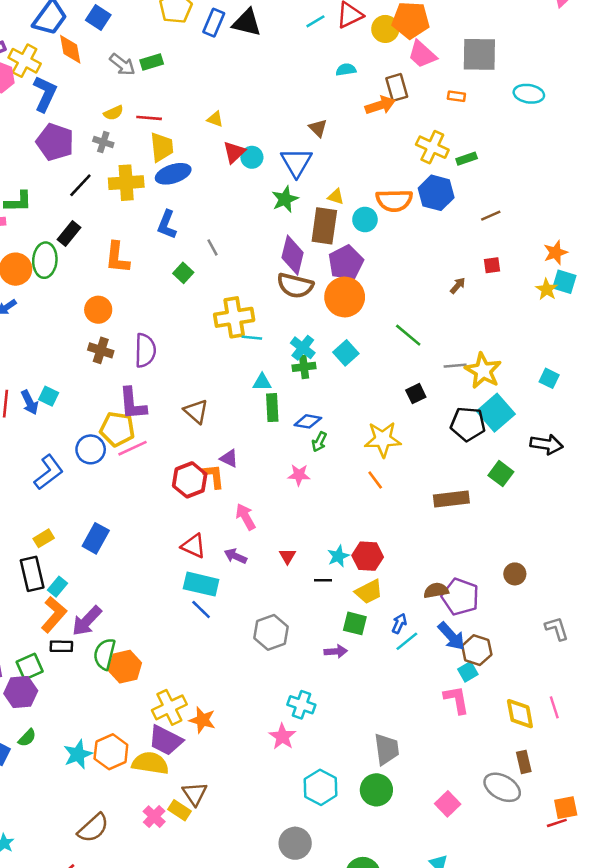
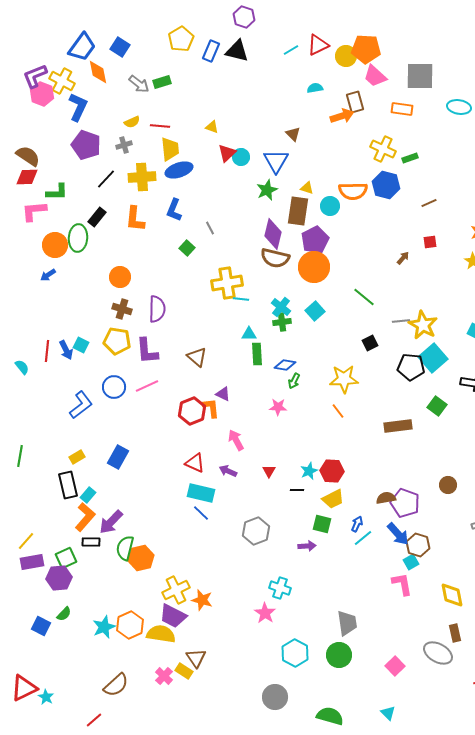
orange rectangle: (456, 96) -> (402, 109), size x1.5
gray cross: (103, 142) -> (124, 145), turned -35
orange L-shape: (117, 258) -> (135, 219), moved
yellow pentagon: (117, 429) -> (117, 341), moved

